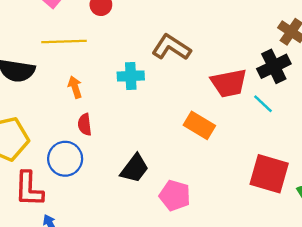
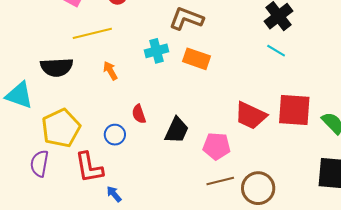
red trapezoid: (229, 83) -> (251, 116), moved, turned 48
red semicircle: (85, 124) -> (139, 114), moved
orange rectangle: (199, 125) -> (196, 59), moved
blue circle: (65, 159) -> (115, 135), size x0.7

